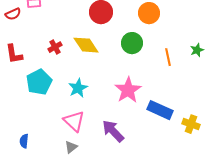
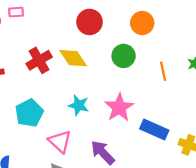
red cross: (55, 47) -> (39, 60), size x1.6
cyan pentagon: (39, 82) -> (29, 113), moved
cyan star: (78, 88) -> (79, 105), moved, turned -30

